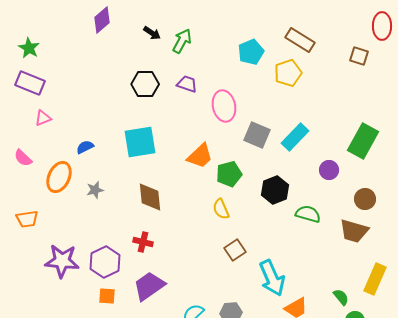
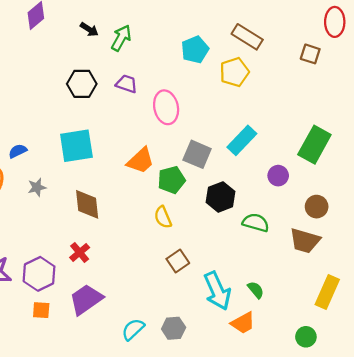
gray square: (257, 135) -> (197, 154), moved
gray star: (95, 190) -> (37, 187), moved
red cross: (143, 242) -> (80, 252), turned 36
green semicircle: (341, 297) -> (256, 290), moved

